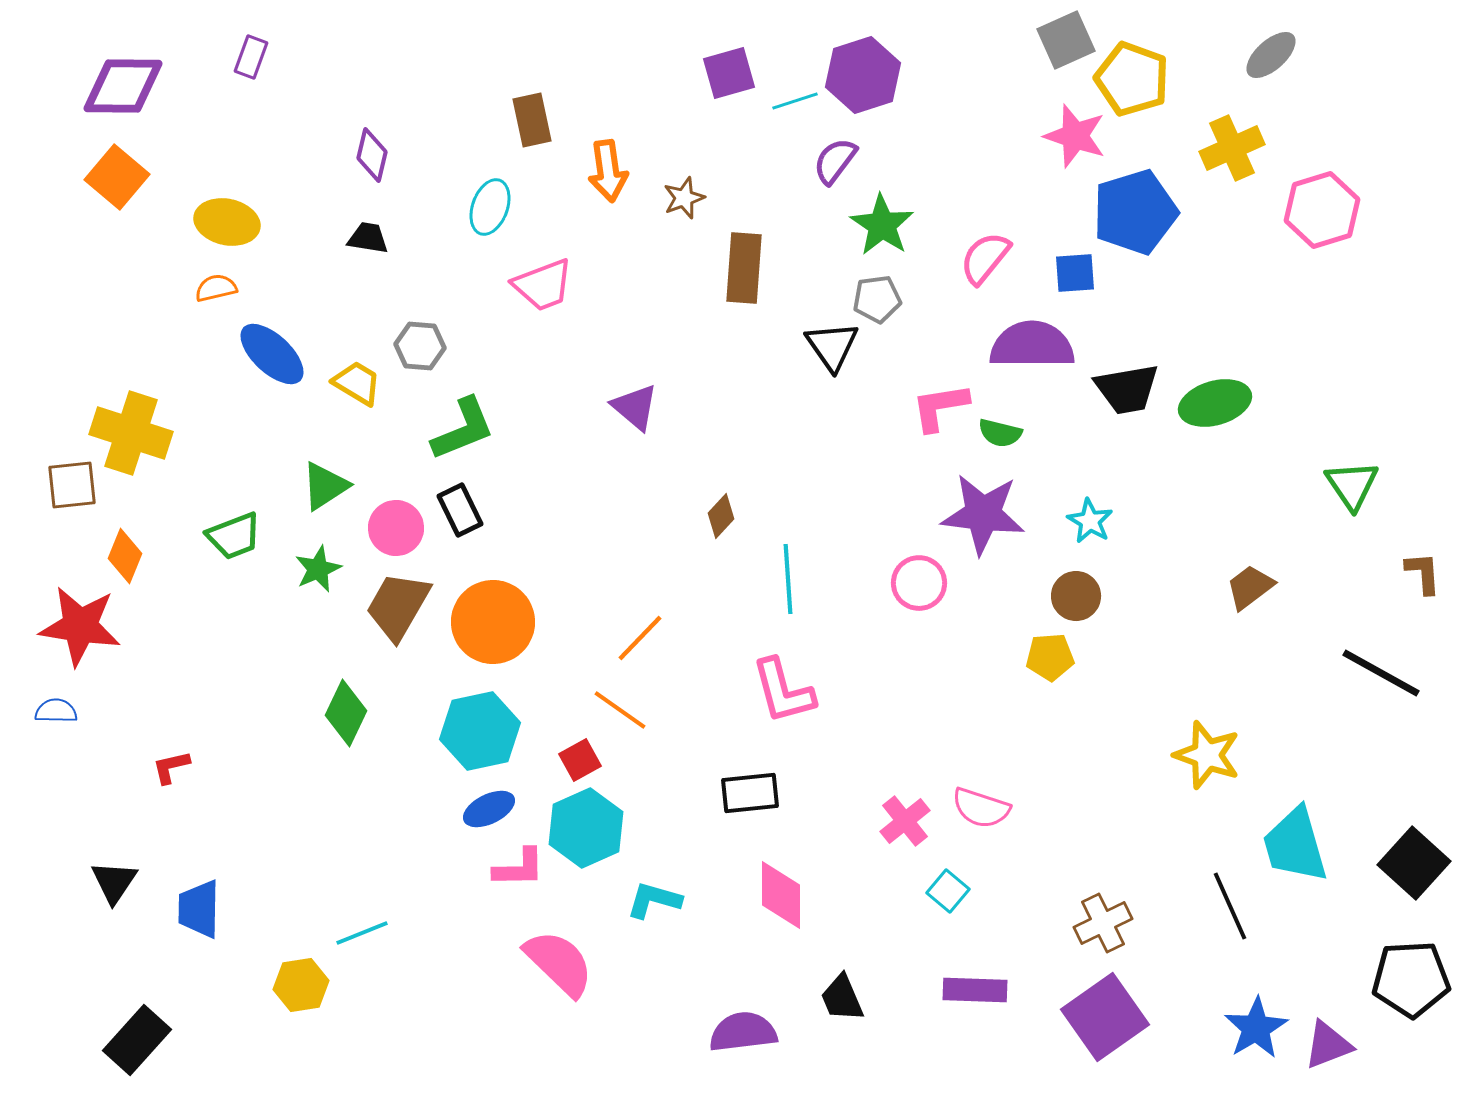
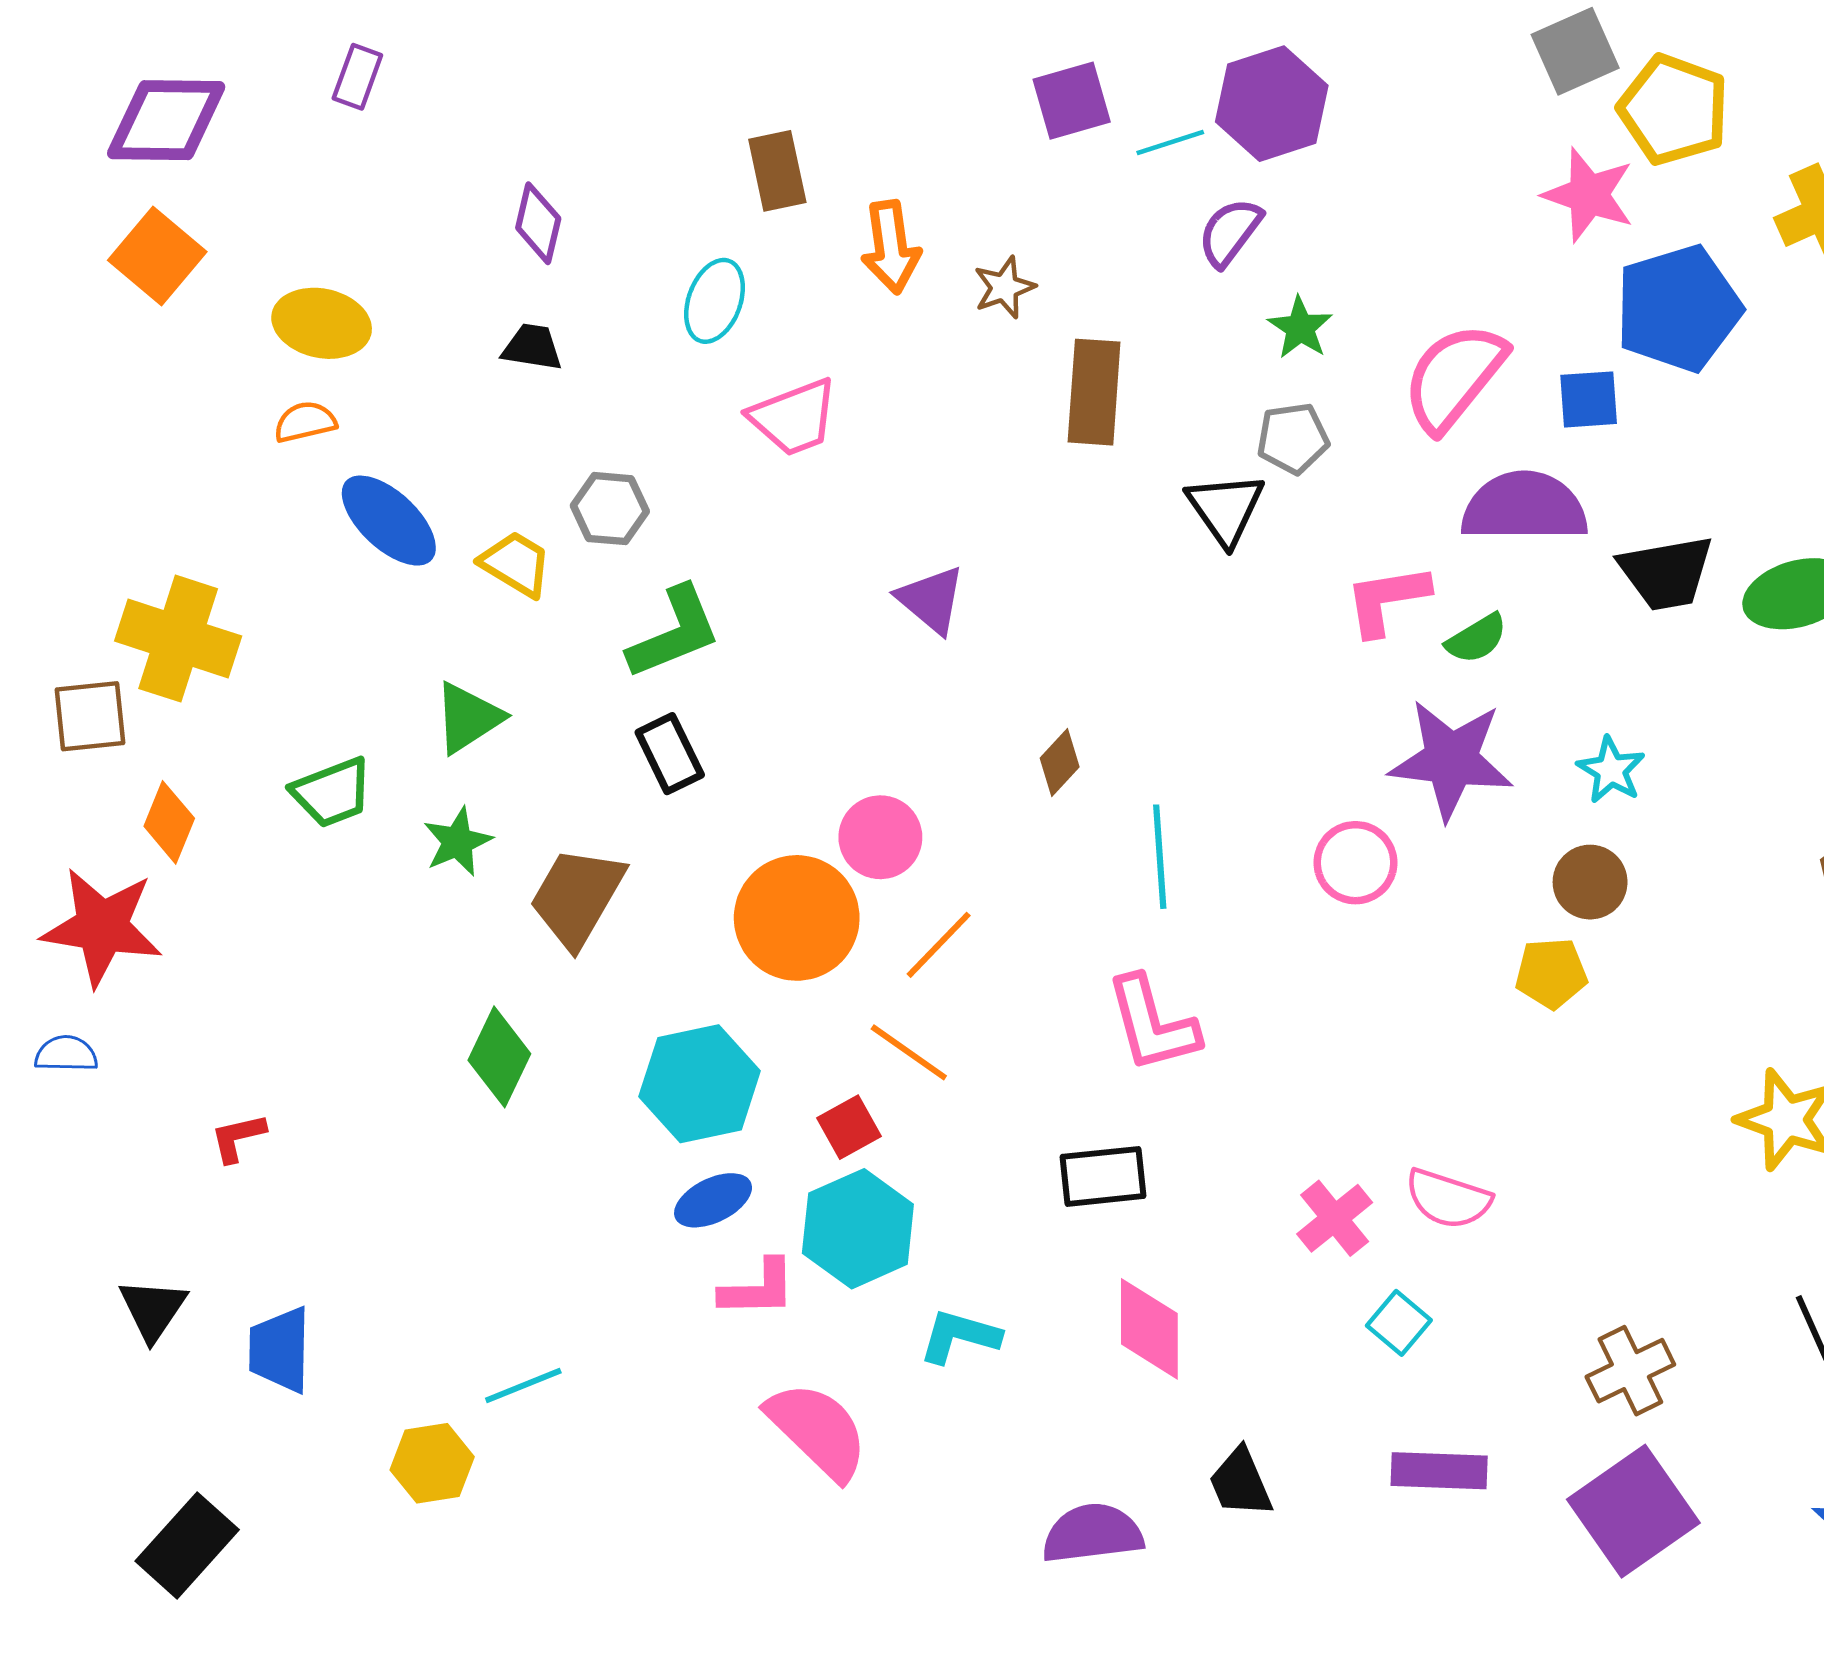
green star: (882, 225) -> (1300, 328), size x0.7
pink semicircle: (985, 258) -> (1454, 377), size x1.4
green semicircle: (1000, 433) -> (1477, 639), turned -45
pink circle: (396, 528) -> (880, 837), moved
orange circle: (493, 622) -> (797, 918), moved

